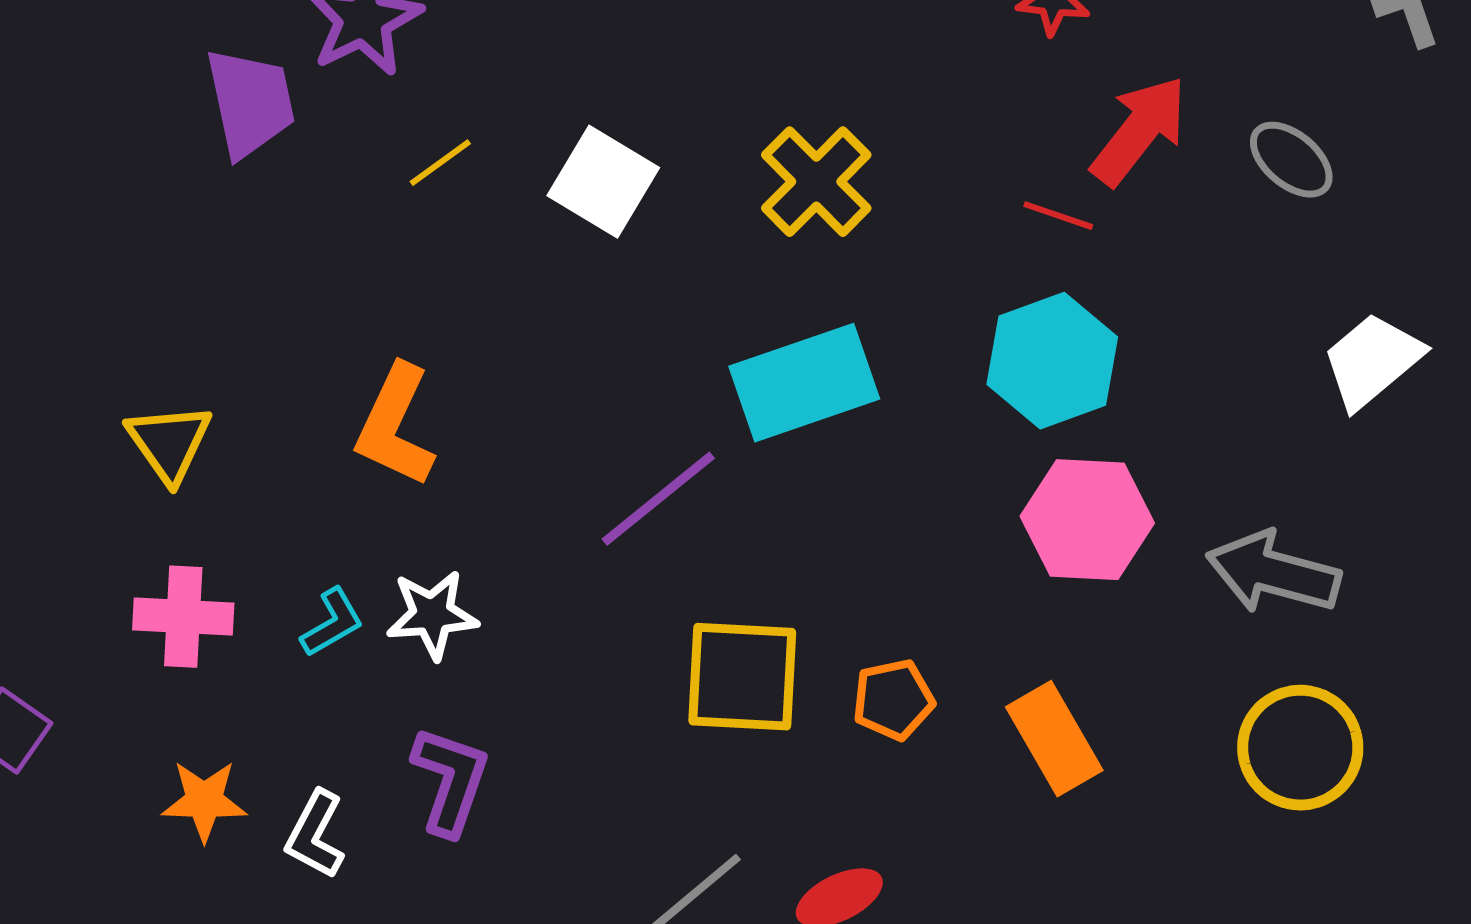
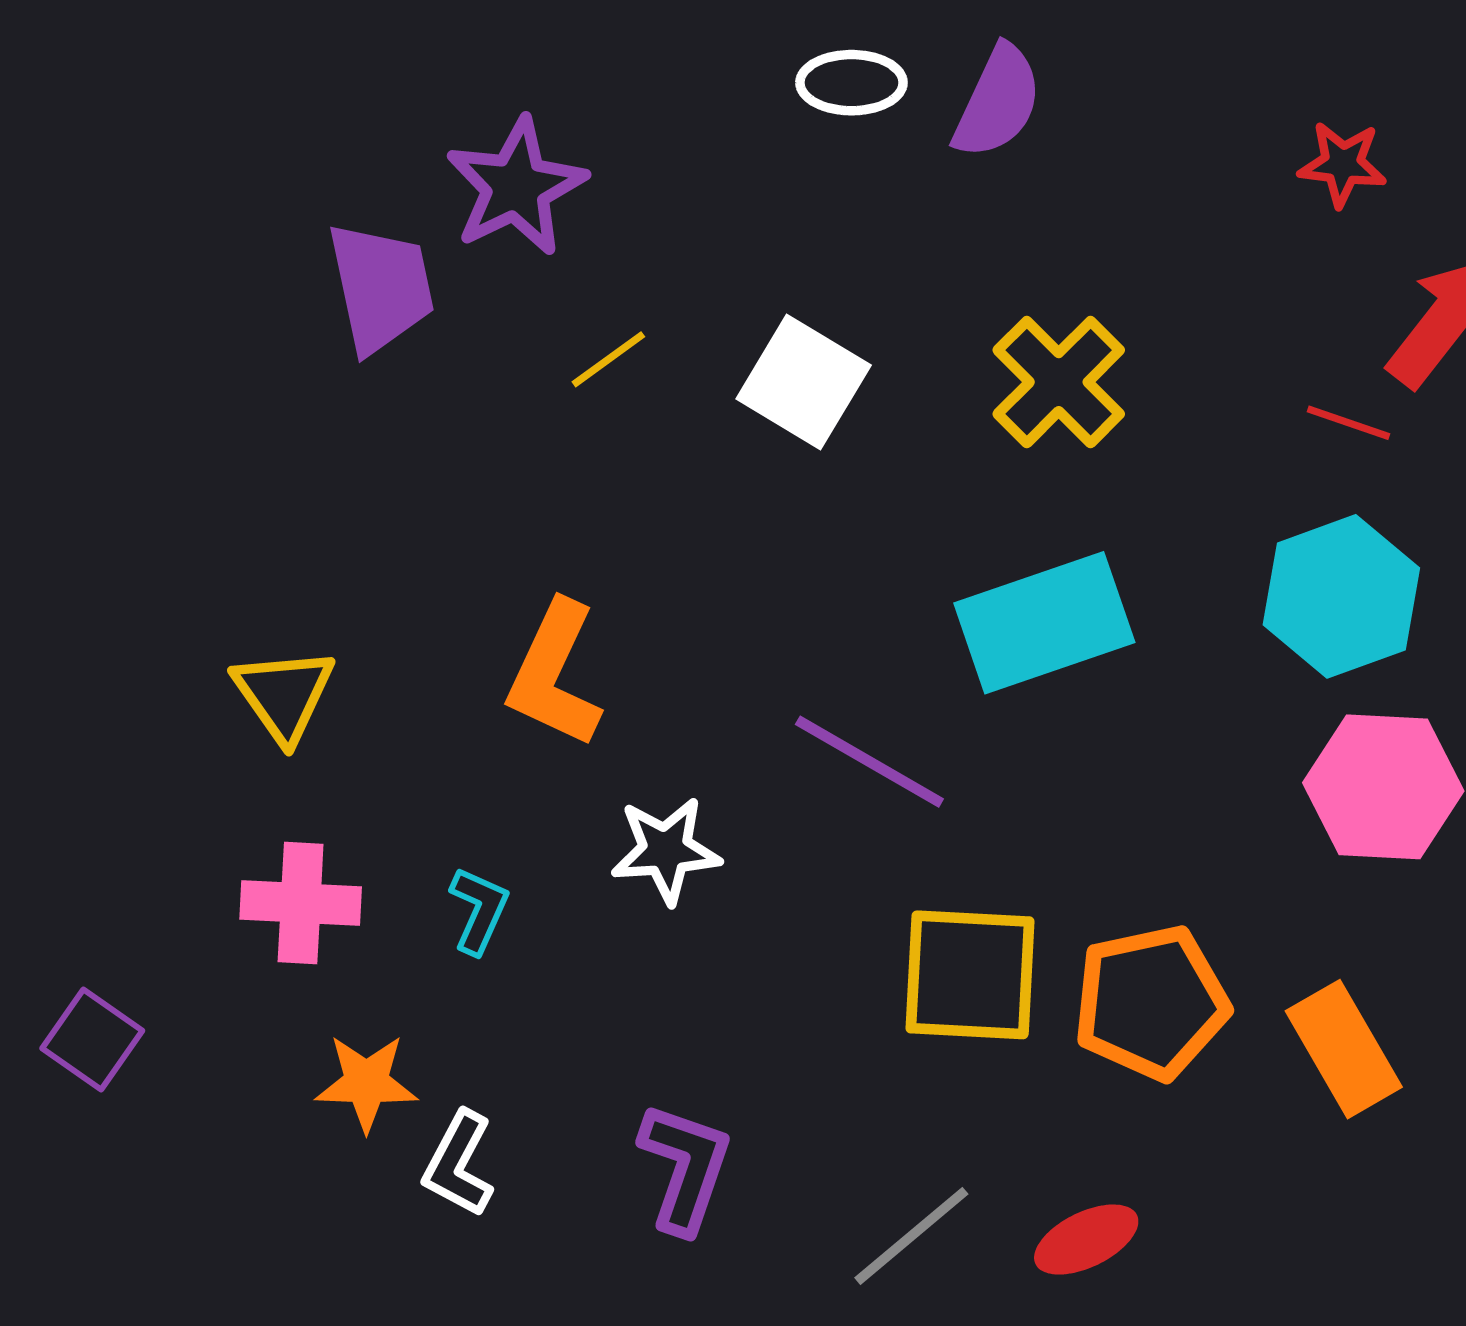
purple line: (658, 499) -> (869, 762), turned 69
white star: (432, 615) -> (666, 850), moved
cyan L-shape: (332, 623) -> (479, 910), turned -36
orange pentagon: (893, 700) -> (1151, 1002), size x1.6
purple L-shape: (450, 781) -> (685, 1168), moved
orange star: (204, 801) -> (366, 1083), moved

